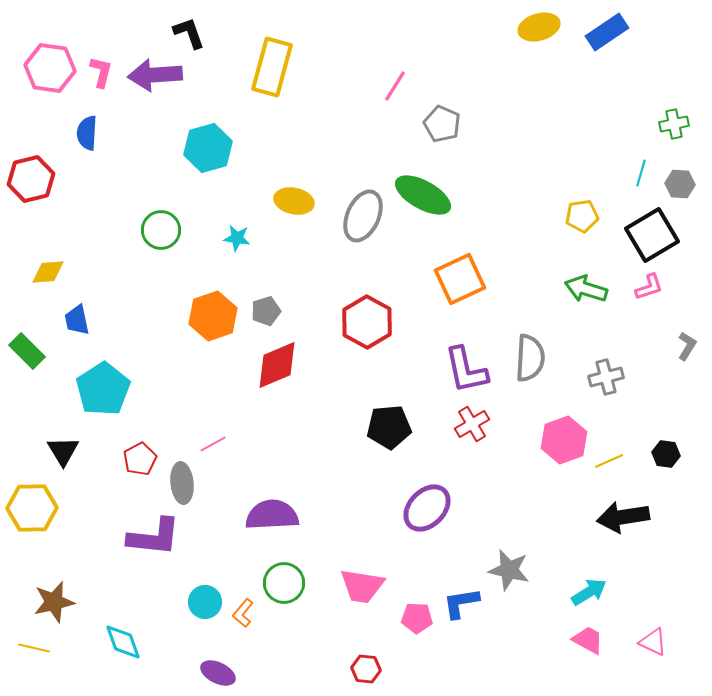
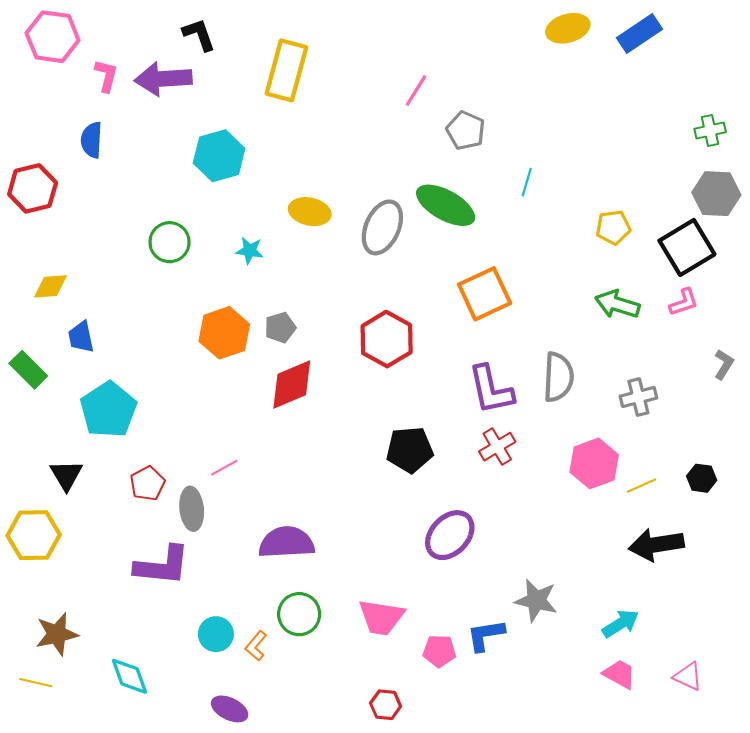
pink hexagon: (50, 68) -> (53, 37), moved
cyan line: (641, 173) -> (527, 182), moved
gray hexagon: (680, 184) -> (716, 194), size x1.5

